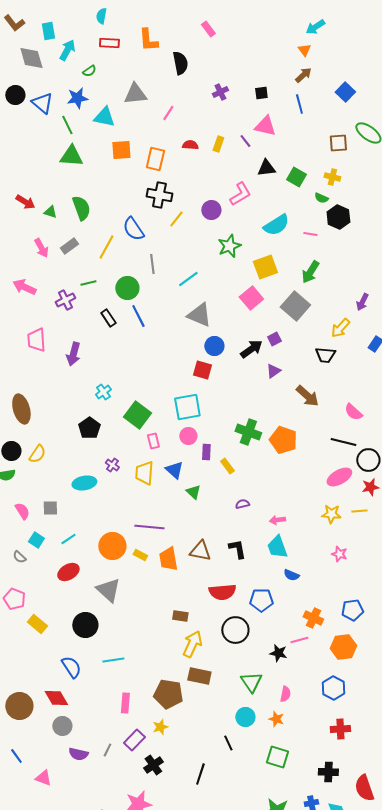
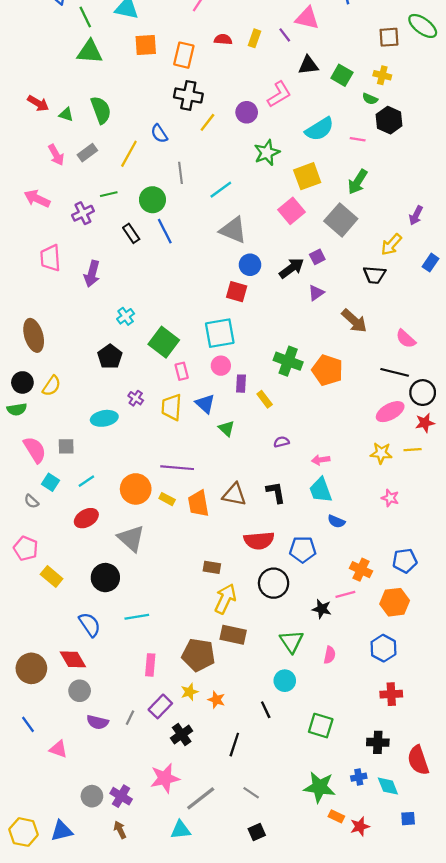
blue semicircle: (133, 229) -> (159, 134), size x0.7
pink semicircle: (22, 511) -> (35, 450), size x1.4
orange star: (276, 719) -> (216, 700), moved

